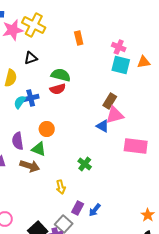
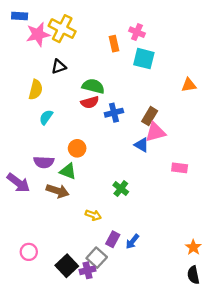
pink cross: (119, 47) -> (137, 32), moved
orange triangle: (144, 62) -> (189, 85), moved
cyan square: (121, 65) -> (144, 59), moved
blue cross: (31, 98) -> (114, 113), moved
purple semicircle: (18, 141) -> (44, 162), turned -78
pink rectangle: (136, 146) -> (180, 168), size x0.6
yellow arrow: (61, 187) -> (93, 215), turned -56

